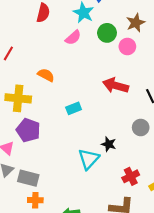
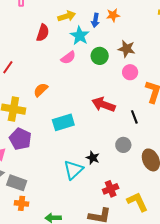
brown star: (136, 23) -> (127, 49), turned 30
pink circle: (127, 46) -> (130, 72), moved
orange semicircle: (46, 75) -> (41, 90), turned -77
cyan rectangle: (74, 108) -> (63, 122), size x1.5

